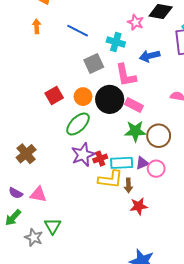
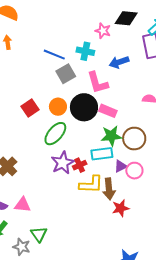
blue line: (78, 31) -> (54, 55), moved
cyan rectangle: (122, 163) -> (102, 154), moved
brown arrow: (128, 185) -> (109, 189), size x1.5

